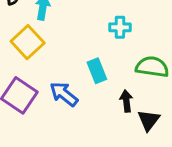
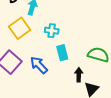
cyan cross: (120, 27) -> (52, 31), moved

